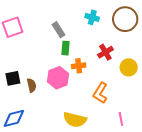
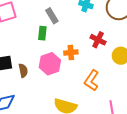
green rectangle: (66, 48) -> (42, 33), moved
red cross: (105, 52) -> (98, 40), turned -35

